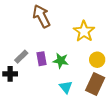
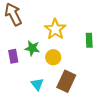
yellow circle: (97, 60) -> (53, 57), moved
green star: (61, 61) -> (32, 48), moved

